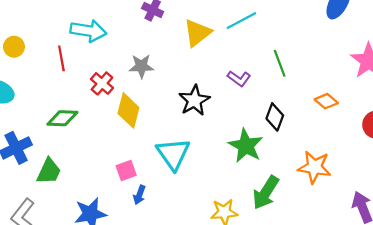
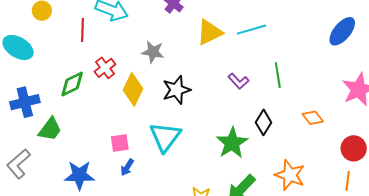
red cross: (102, 83) -> (105, 68), moved
black star: (194, 100) -> (176, 90), moved
green diamond: (62, 118) -> (72, 84), turned -40

